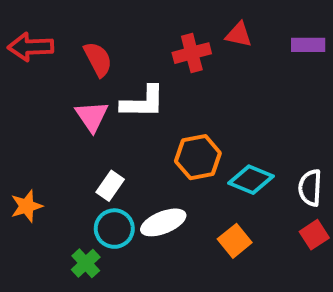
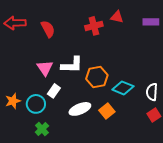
white L-shape: (143, 102) -> (72, 65), moved
pink triangle: (92, 116) -> (45, 68), moved
cyan circle: (114, 229) -> (36, 104), moved
orange square: (235, 241) -> (107, 111), moved

